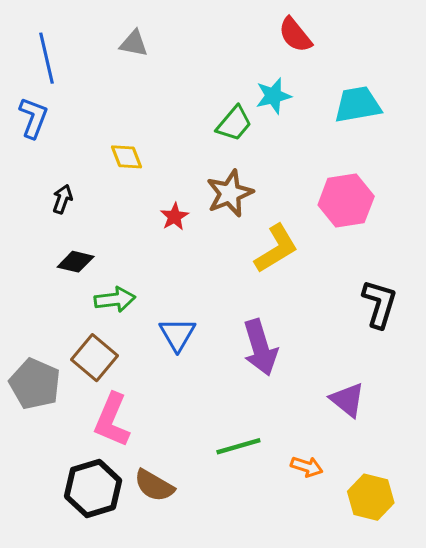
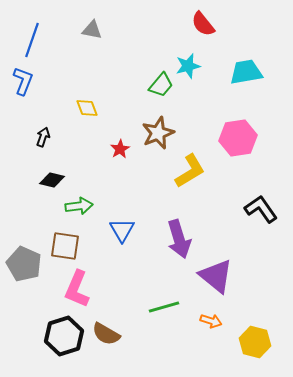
blue line: (47, 58) -> (32, 40), turned 32
black L-shape: (379, 304) -> (261, 209), turned -52
brown square: (94, 358) -> (65, 246), turned -32
purple triangle: (347, 400) -> (216, 276), moved, size x1.4

